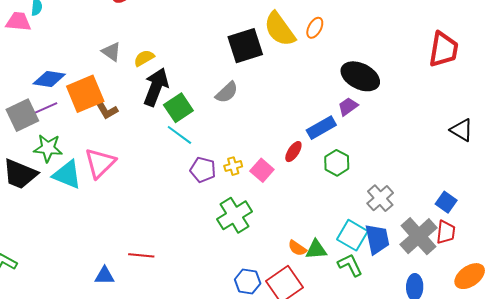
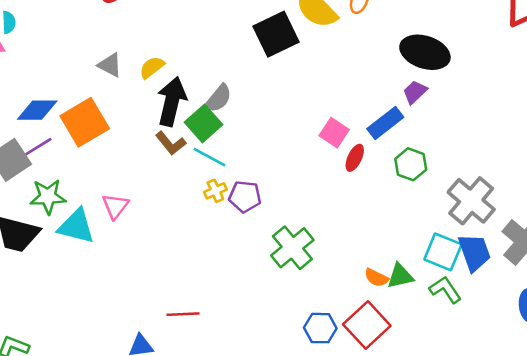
gray semicircle: (227, 92) -> (218, 98), moved
brown L-shape: (106, 109) -> (171, 143), moved
pink triangle: (100, 163) -> (115, 206), size x0.7
yellow cross: (233, 166) -> (215, 191), moved
pink square: (262, 170) -> (334, 133), moved
gray cross: (380, 198) -> (471, 201), size x1.4

